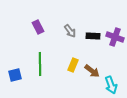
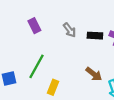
green line: (40, 64) -> (37, 66), turned 30
yellow rectangle: (73, 65) -> (53, 87), moved

